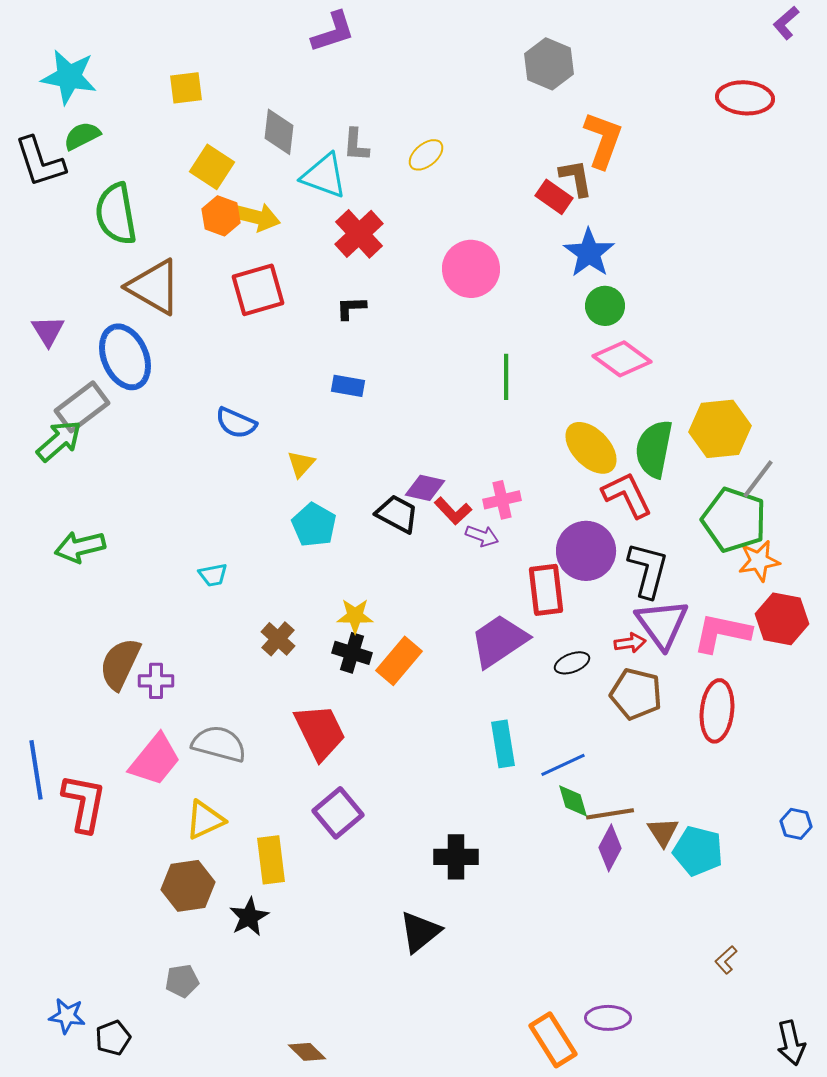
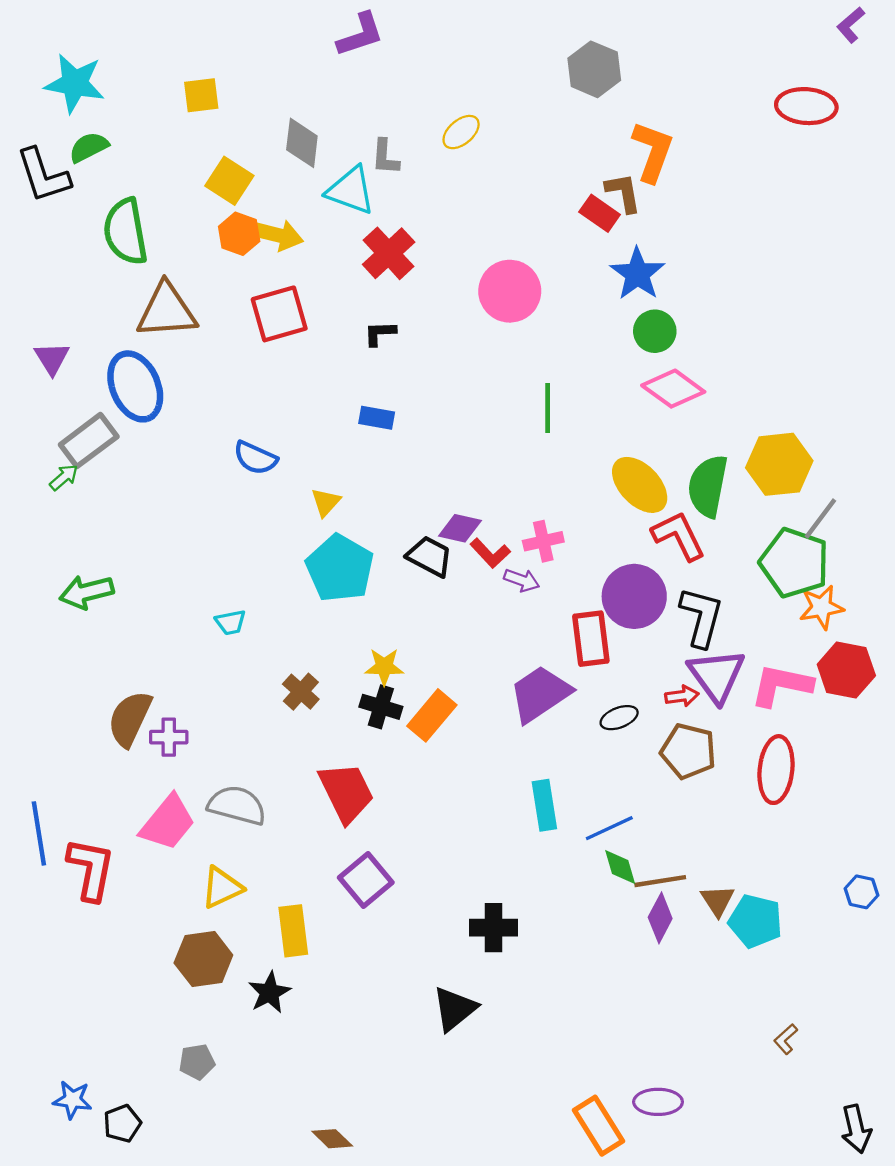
yellow ellipse: (426, 155) -> (461, 132), moved
brown triangle: (154, 287) -> (167, 311), turned -34
green arrow: (59, 441) -> (64, 477), size x0.6
cyan pentagon: (314, 525) -> (340, 568), size x1.4

